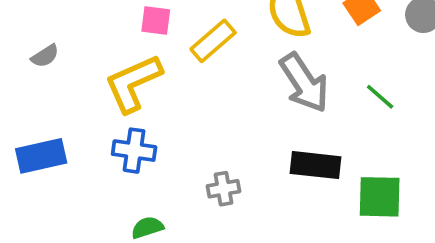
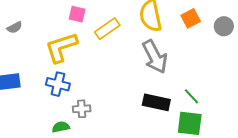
green line: (380, 97) -> (192, 96), moved
gray cross: (223, 189) -> (82, 109), moved

